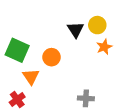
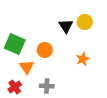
orange star: (104, 47) -> (83, 59), moved
gray cross: (86, 98) -> (47, 86), moved

